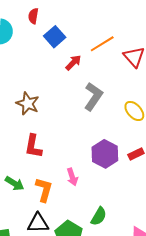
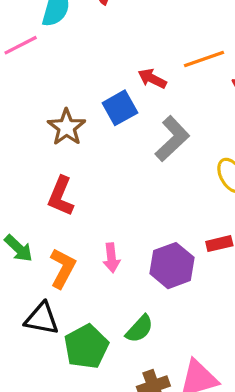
blue square: (55, 37) -> (120, 108), moved
red arrow: (73, 63) -> (152, 79), turned -120
purple hexagon: (105, 154) -> (172, 266), moved

